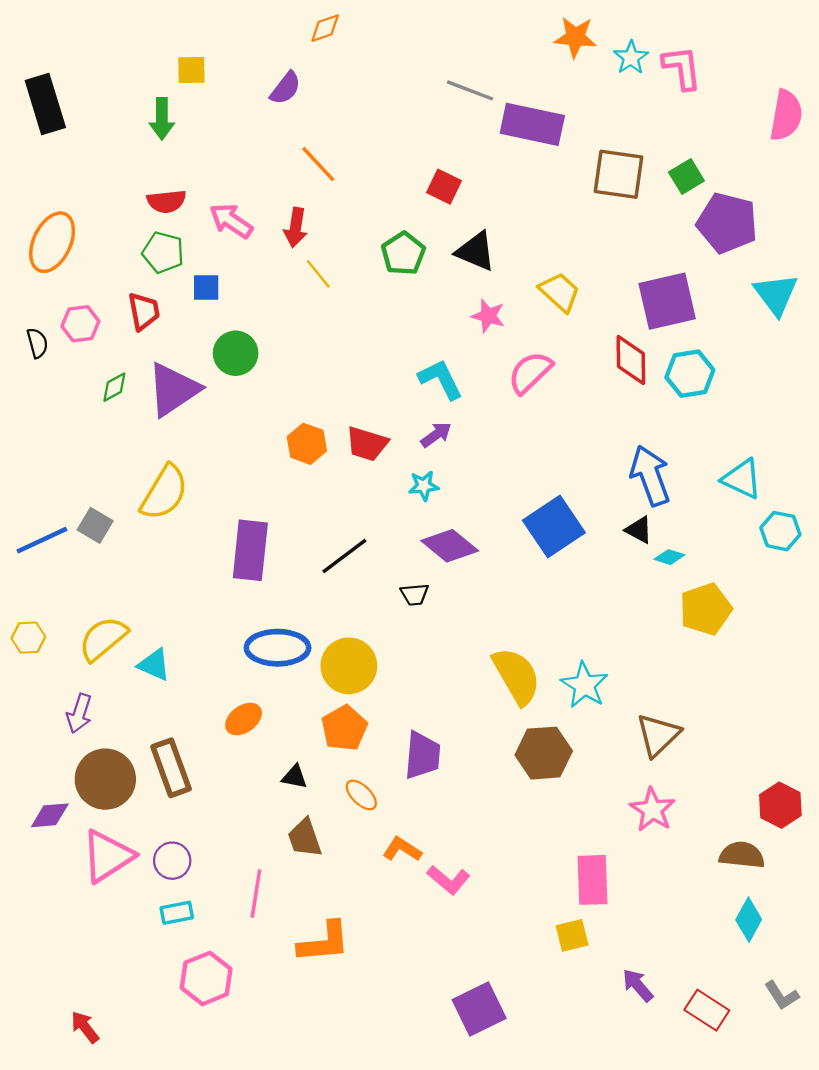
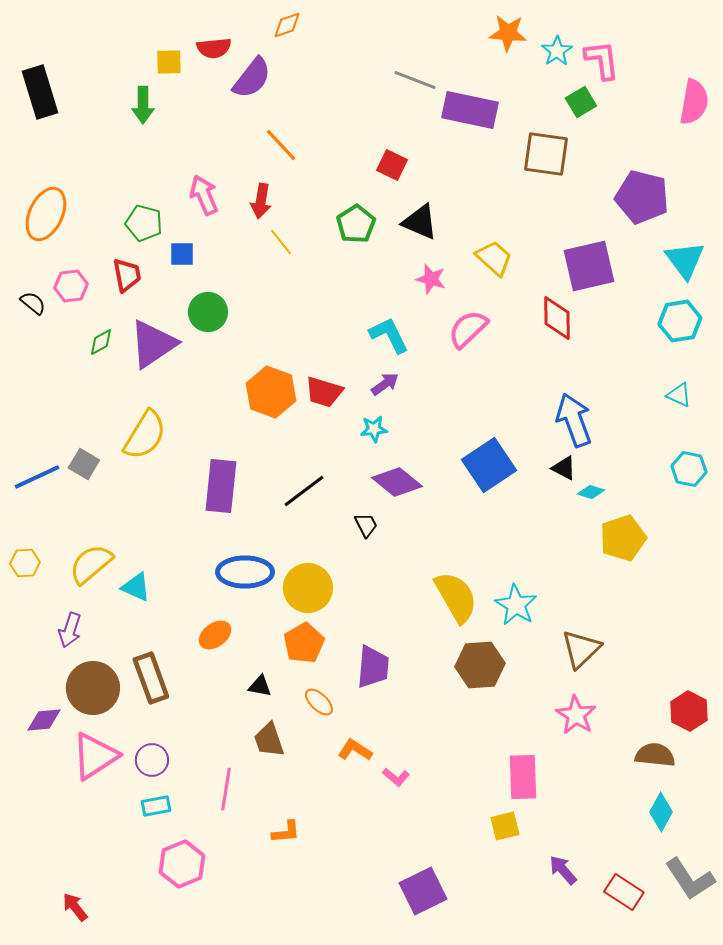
purple semicircle: (285, 88) -> (252, 78), size x1.4
green square: (686, 177) -> (581, 102), moved
red semicircle: (167, 201) -> (214, 48), moved
pink arrow: (231, 221) -> (204, 195), turned 33
black semicircle: (37, 343) -> (33, 303), turned -36
cyan hexagon: (690, 374) -> (680, 321), moved
orange hexagon: (307, 444) -> (271, 392), size x1.4
cyan triangle: (742, 479) -> (679, 395), moved, size x0.7
black trapezoid: (415, 594) -> (366, 525), turned -112
pink L-shape: (449, 880) -> (396, 777), size x0.7
orange L-shape: (324, 942) -> (286, 832), size x0.6
gray L-shape: (782, 995) -> (690, 879), size x1.6

